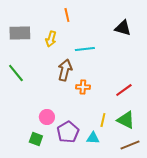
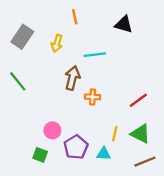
black triangle: (123, 28) -> (124, 24), moved
gray rectangle: (20, 33) -> (22, 37), turned -55

